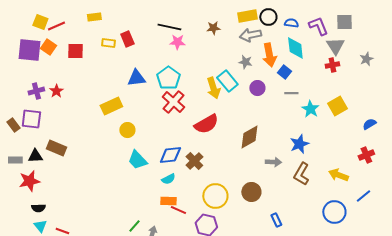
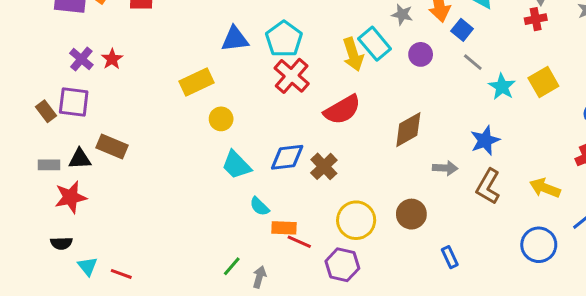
purple cross: (36, 91) -> (81, 59), turned -35
gray line: (291, 93) -> (473, 62), turned 40
cyan semicircle: (168, 179) -> (259, 206), moved, turned 72
black semicircle: (38, 208) -> (61, 243), moved

